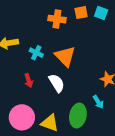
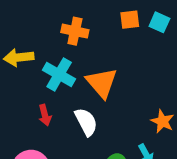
orange cross: (57, 19) -> (75, 31), moved
cyan cross: (36, 53) -> (59, 74), size x1.5

